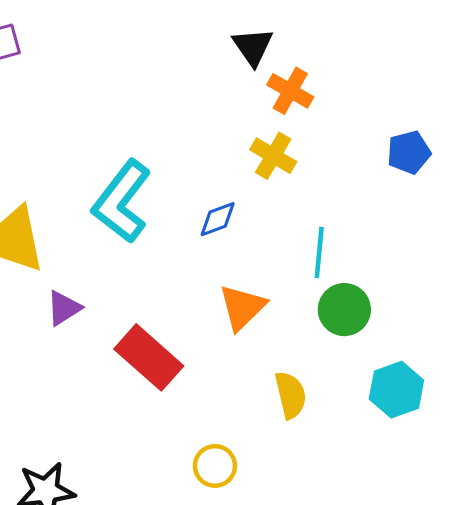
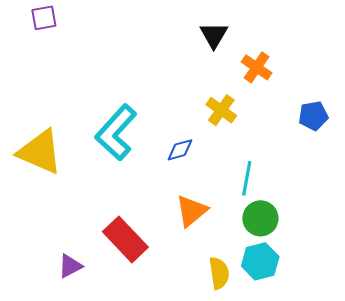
orange cross: (290, 91) -> (257, 67), moved
purple triangle: (64, 308) -> (70, 266), moved
cyan hexagon: (396, 390) -> (260, 261), moved

